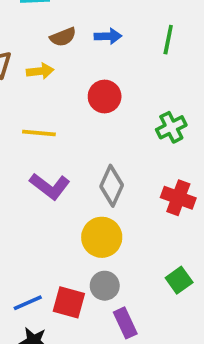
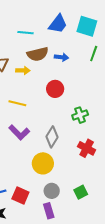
brown semicircle: (63, 37) -> (38, 54), size x1.5
green line: (168, 40) -> (94, 54), moved
green cross: (171, 127) -> (80, 115), moved
gray circle: (105, 286) -> (52, 191), moved

